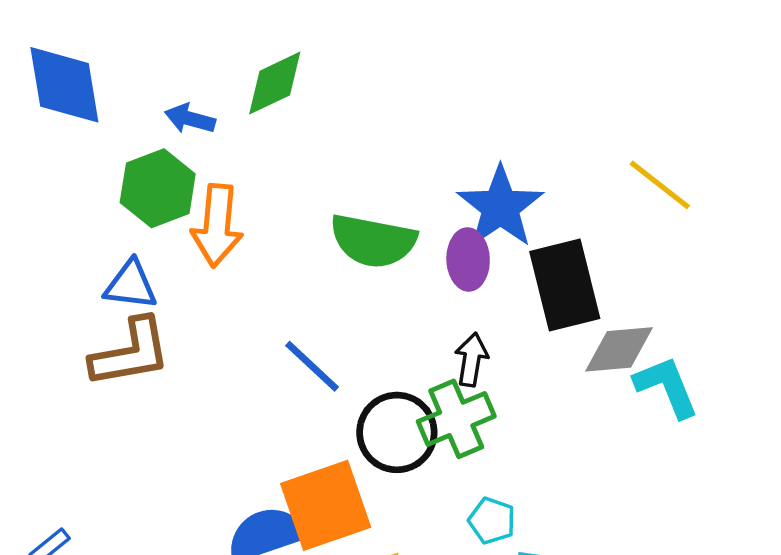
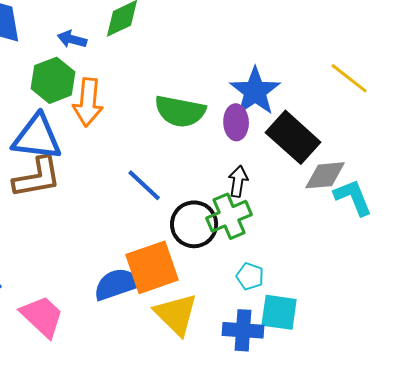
blue triangle: (131, 285) -> (37, 137), size x1.6
black rectangle: (565, 285) -> (293, 137), turned -34

